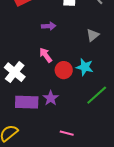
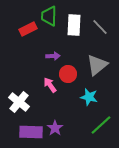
gray triangle: (93, 35) -> (97, 65), size x1.6
red circle: (64, 70) -> (68, 74), moved

